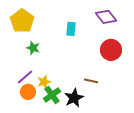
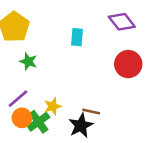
brown line: (91, 81) -> (91, 111), moved
yellow star: (44, 82) -> (53, 106), moved
green cross: (52, 95) -> (39, 122), moved

